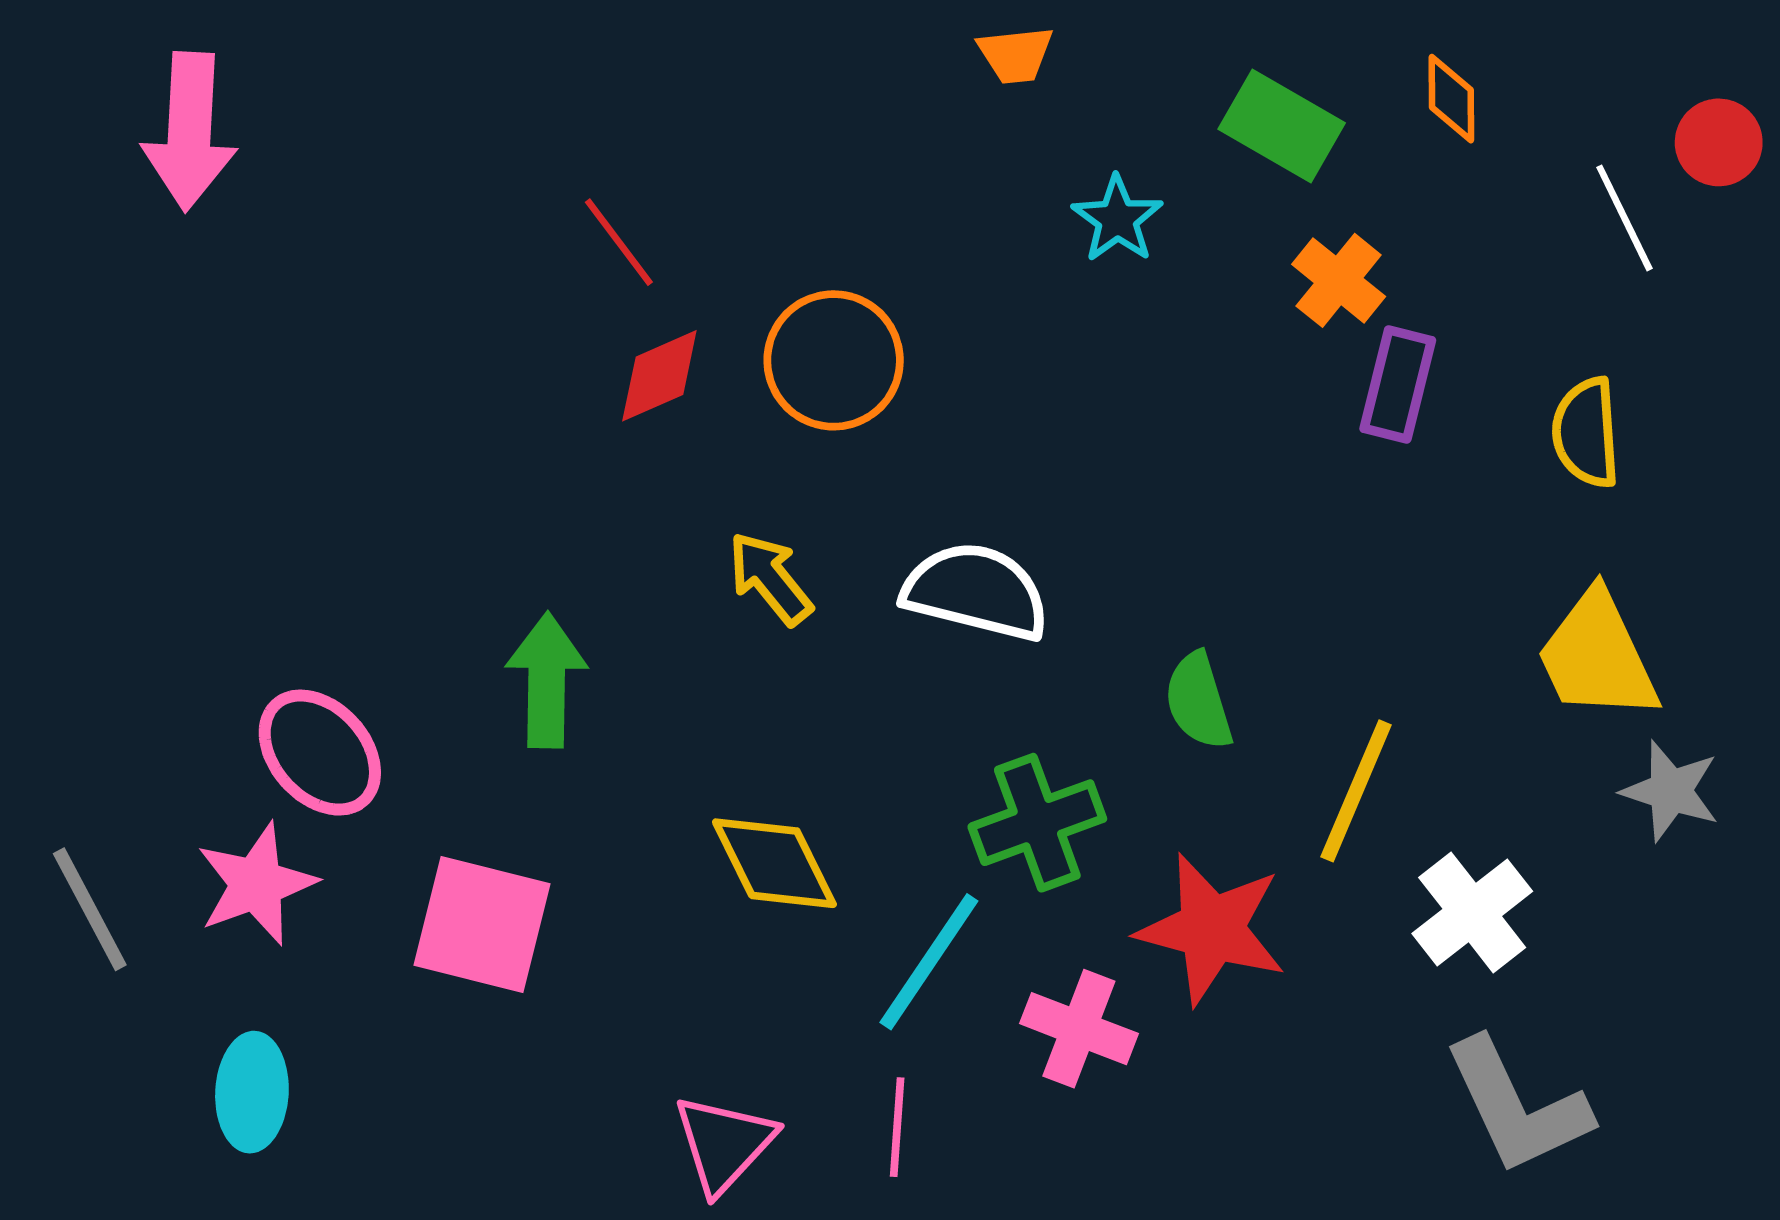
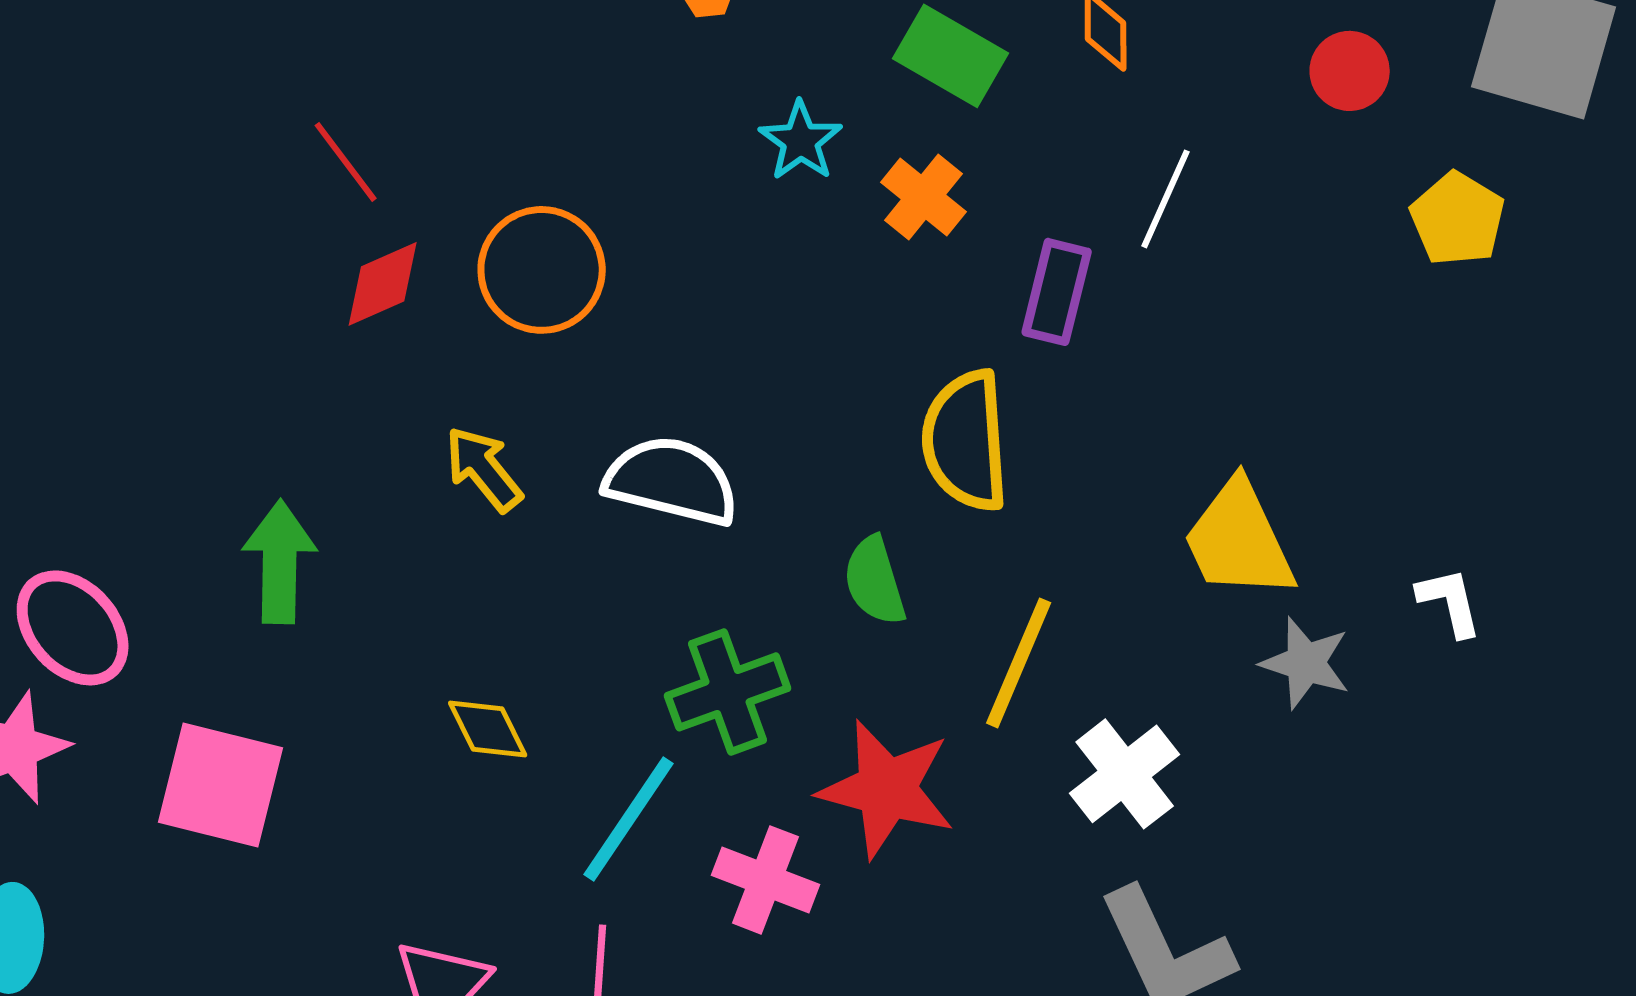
white line: (1624, 218) -> (1166, 199), moved, turned 50
orange cross: (1339, 280) -> (924, 197), moved
yellow semicircle: (1586, 433) -> (966, 441), moved, size x1.4
yellow diamond: (774, 863) -> (488, 729), size x0.7

